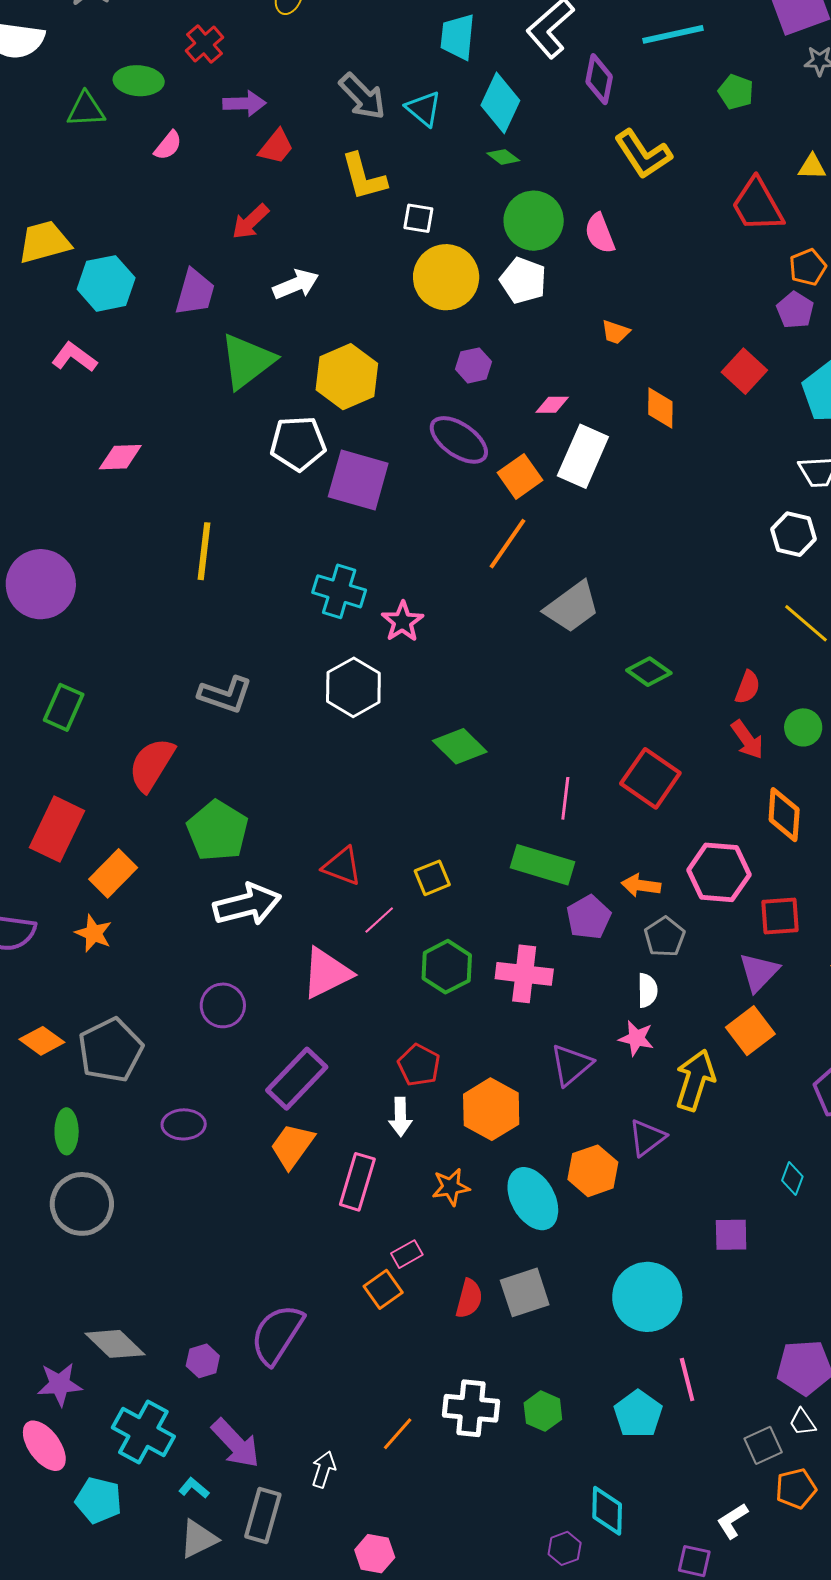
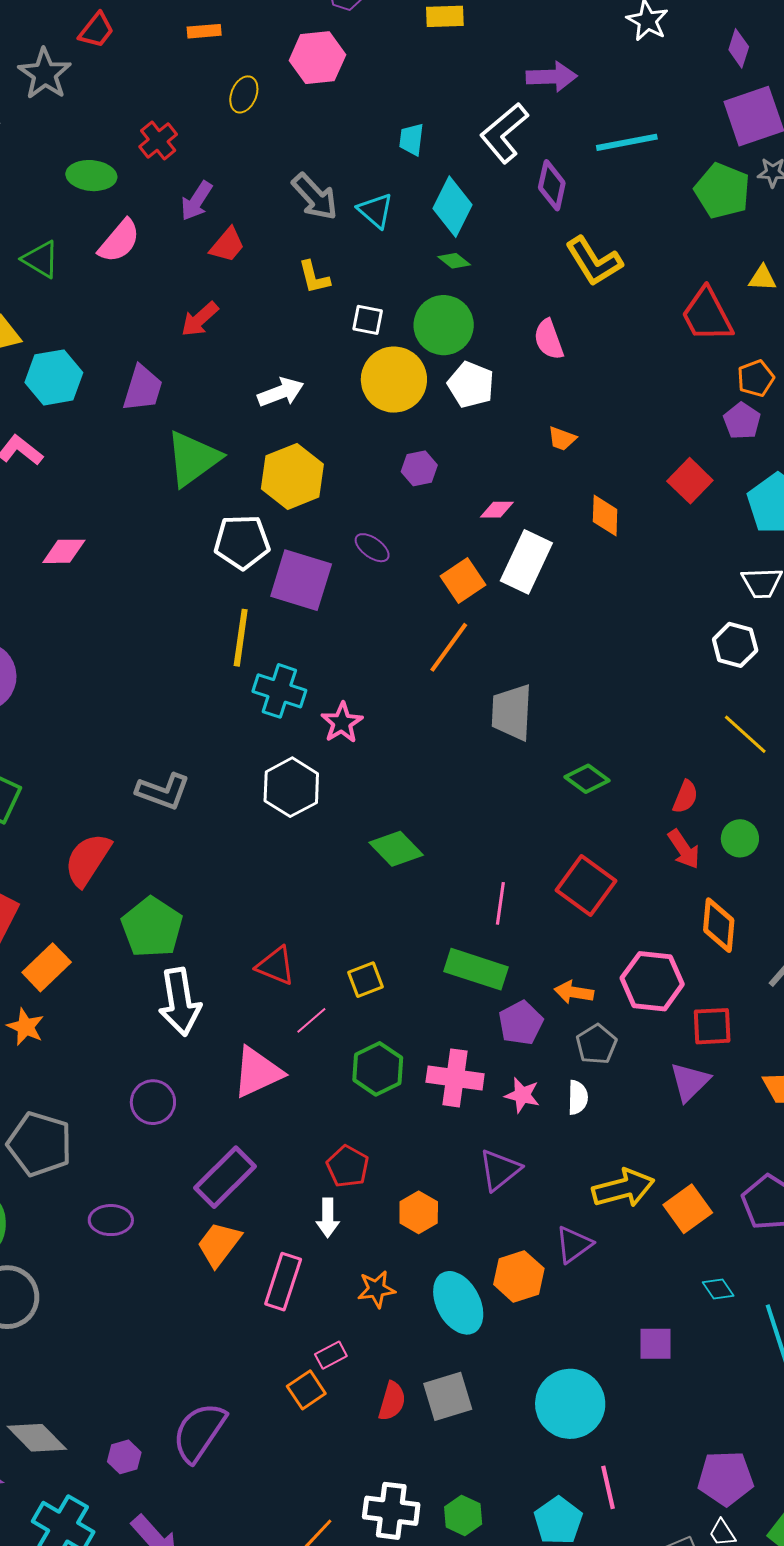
cyan trapezoid: (458, 37) -> (411, 139), size x0.7
green pentagon: (736, 92) -> (722, 191), moved, size x1.6
purple arrow: (244, 103) -> (197, 201), turned 123
green triangle: (86, 110) -> (41, 259), moved, turned 33
pink semicircle: (168, 145) -> (119, 241), size x1.5
yellow L-shape: (364, 177) -> (314, 277), size x0.7
green circle: (534, 221) -> (444, 325), moved
white arrow: (296, 284) -> (281, 392), moved
purple ellipse: (459, 440) -> (372, 548), moved, size x0.6
yellow line: (204, 551) -> (241, 638), moved
gray trapezoid: (572, 607) -> (512, 712), turned 128
white arrow: (247, 905) -> (180, 1002), turned 94
orange square: (750, 1031) -> (688, 1209), moved
pink star: (636, 1038) -> (522, 1095), moved
gray pentagon: (111, 1050) -> (40, 1144), turned -30
yellow arrow: (695, 1080) -> (623, 1188), turned 56
orange hexagon: (491, 1109) -> (419, 1212), size x0.7
cyan diamond: (792, 1178) -> (718, 1289), turned -56

